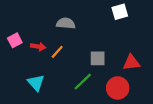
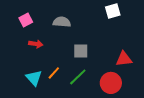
pink square: (15, 40) -> (26, 20), moved
orange line: (57, 52) -> (54, 73), moved
gray square: (98, 58) -> (81, 51), moved

